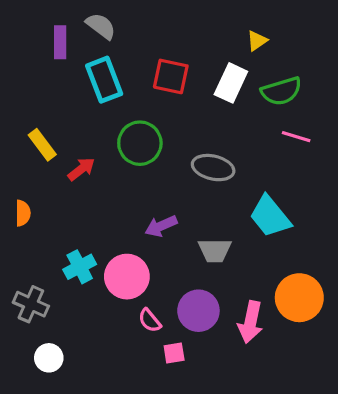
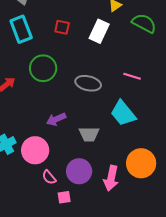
red square: (171, 76) -> (62, 27), size x0.7
green semicircle: (281, 91) -> (144, 23), moved, turned -135
pink line: (296, 137) -> (132, 76), moved

